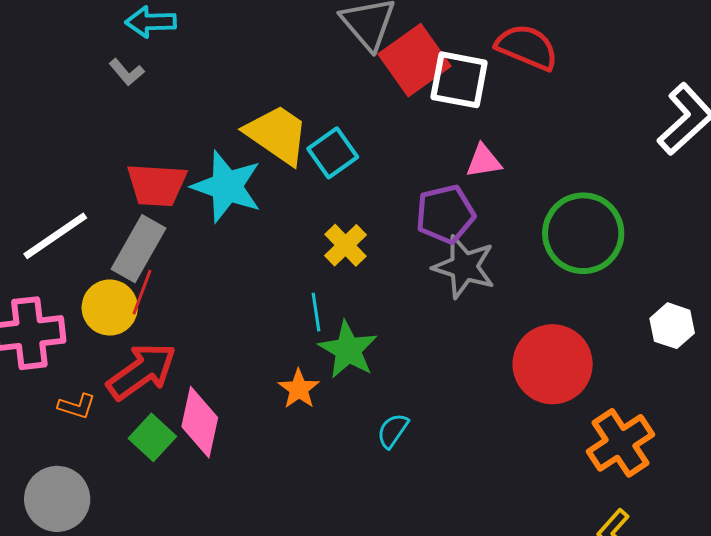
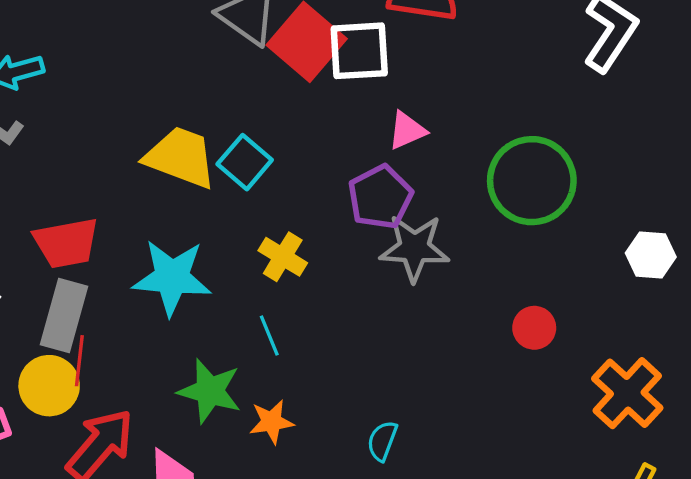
cyan star: (227, 187) -> (172, 277), moved
green star: (348, 350) -> (210, 391), moved
red circle: (553, 364) -> (534, 328), size x0.5
orange star: (299, 389) -> (271, 422), turned -30

